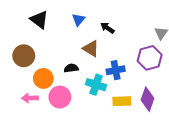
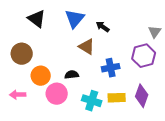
blue triangle: (78, 20) -> (75, 19), size x1.5
black semicircle: (71, 68) -> (72, 75), moved
cyan cross: (96, 85) -> (92, 101), moved
pink arrow: (30, 98) -> (18, 95), moved

